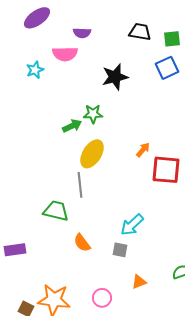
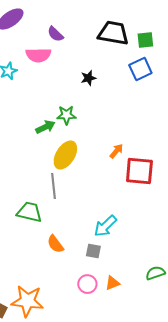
black trapezoid: (140, 32) -> (113, 33), size x1.4
purple semicircle: (82, 33) -> (55, 34), turned 42
black star: (115, 77) -> (88, 78), size x0.6
pink circle: (102, 298) -> (87, 284), moved

